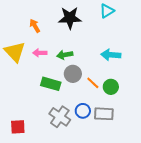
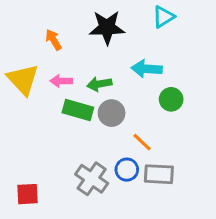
cyan arrow: (111, 55) -> (147, 69), moved
orange line: (93, 83) -> (142, 142), moved
green rectangle: (51, 84) -> (78, 110), moved
green circle: (111, 87) -> (171, 99), moved

